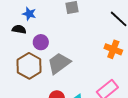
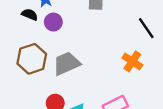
purple circle: (41, 42) -> (53, 22), moved

